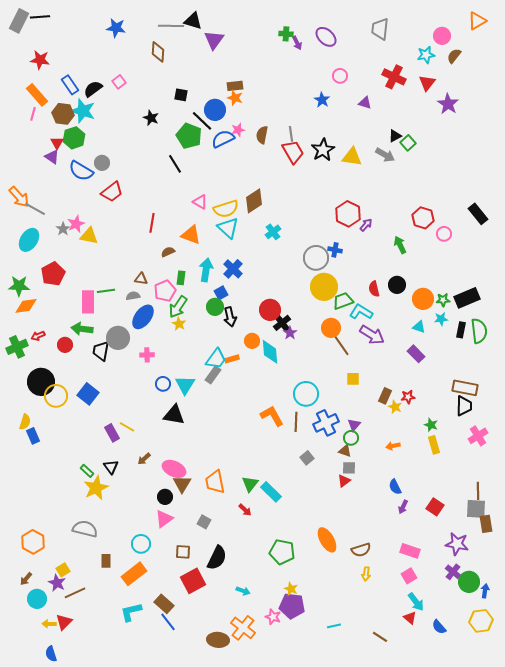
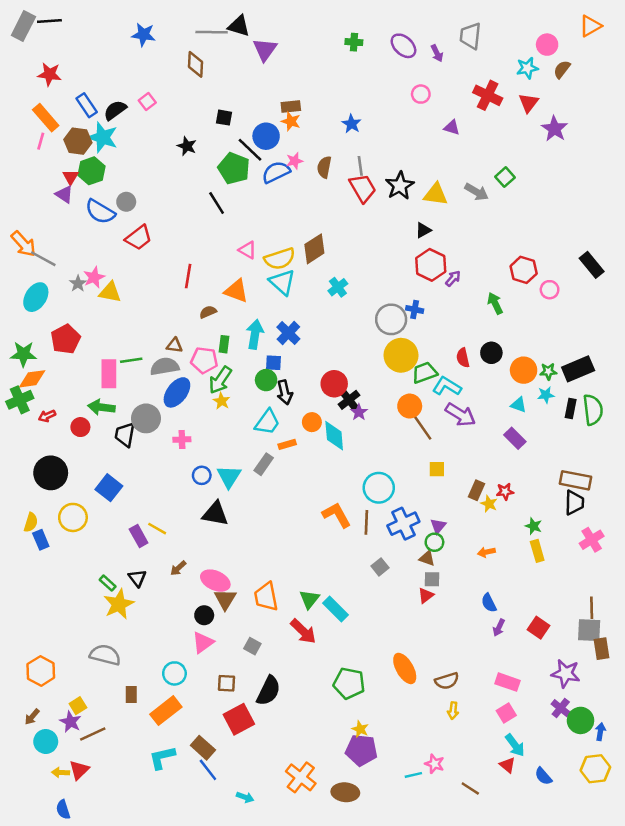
purple arrow: (297, 43) -> (437, 53), moved
blue star: (322, 100) -> (351, 124), moved
black triangle: (395, 136) -> (423, 230), moved
pink pentagon: (165, 291) -> (204, 360), turned 30
blue square: (221, 293) -> (274, 363), turned 32
gray semicircle: (133, 296) -> (165, 366), size x1.6
green cross: (17, 347) -> (20, 400), moved
cyan trapezoid: (216, 359) -> (267, 422), moved
yellow circle: (56, 396) -> (73, 517), moved
red arrow: (245, 510) -> (303, 631), size x1.6
cyan arrow: (243, 591) -> (245, 797), moved
pink star: (273, 617) -> (434, 764), moved
brown ellipse: (218, 640) -> (345, 792), moved

